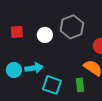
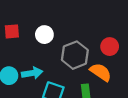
gray hexagon: (72, 27) -> (75, 55), moved

